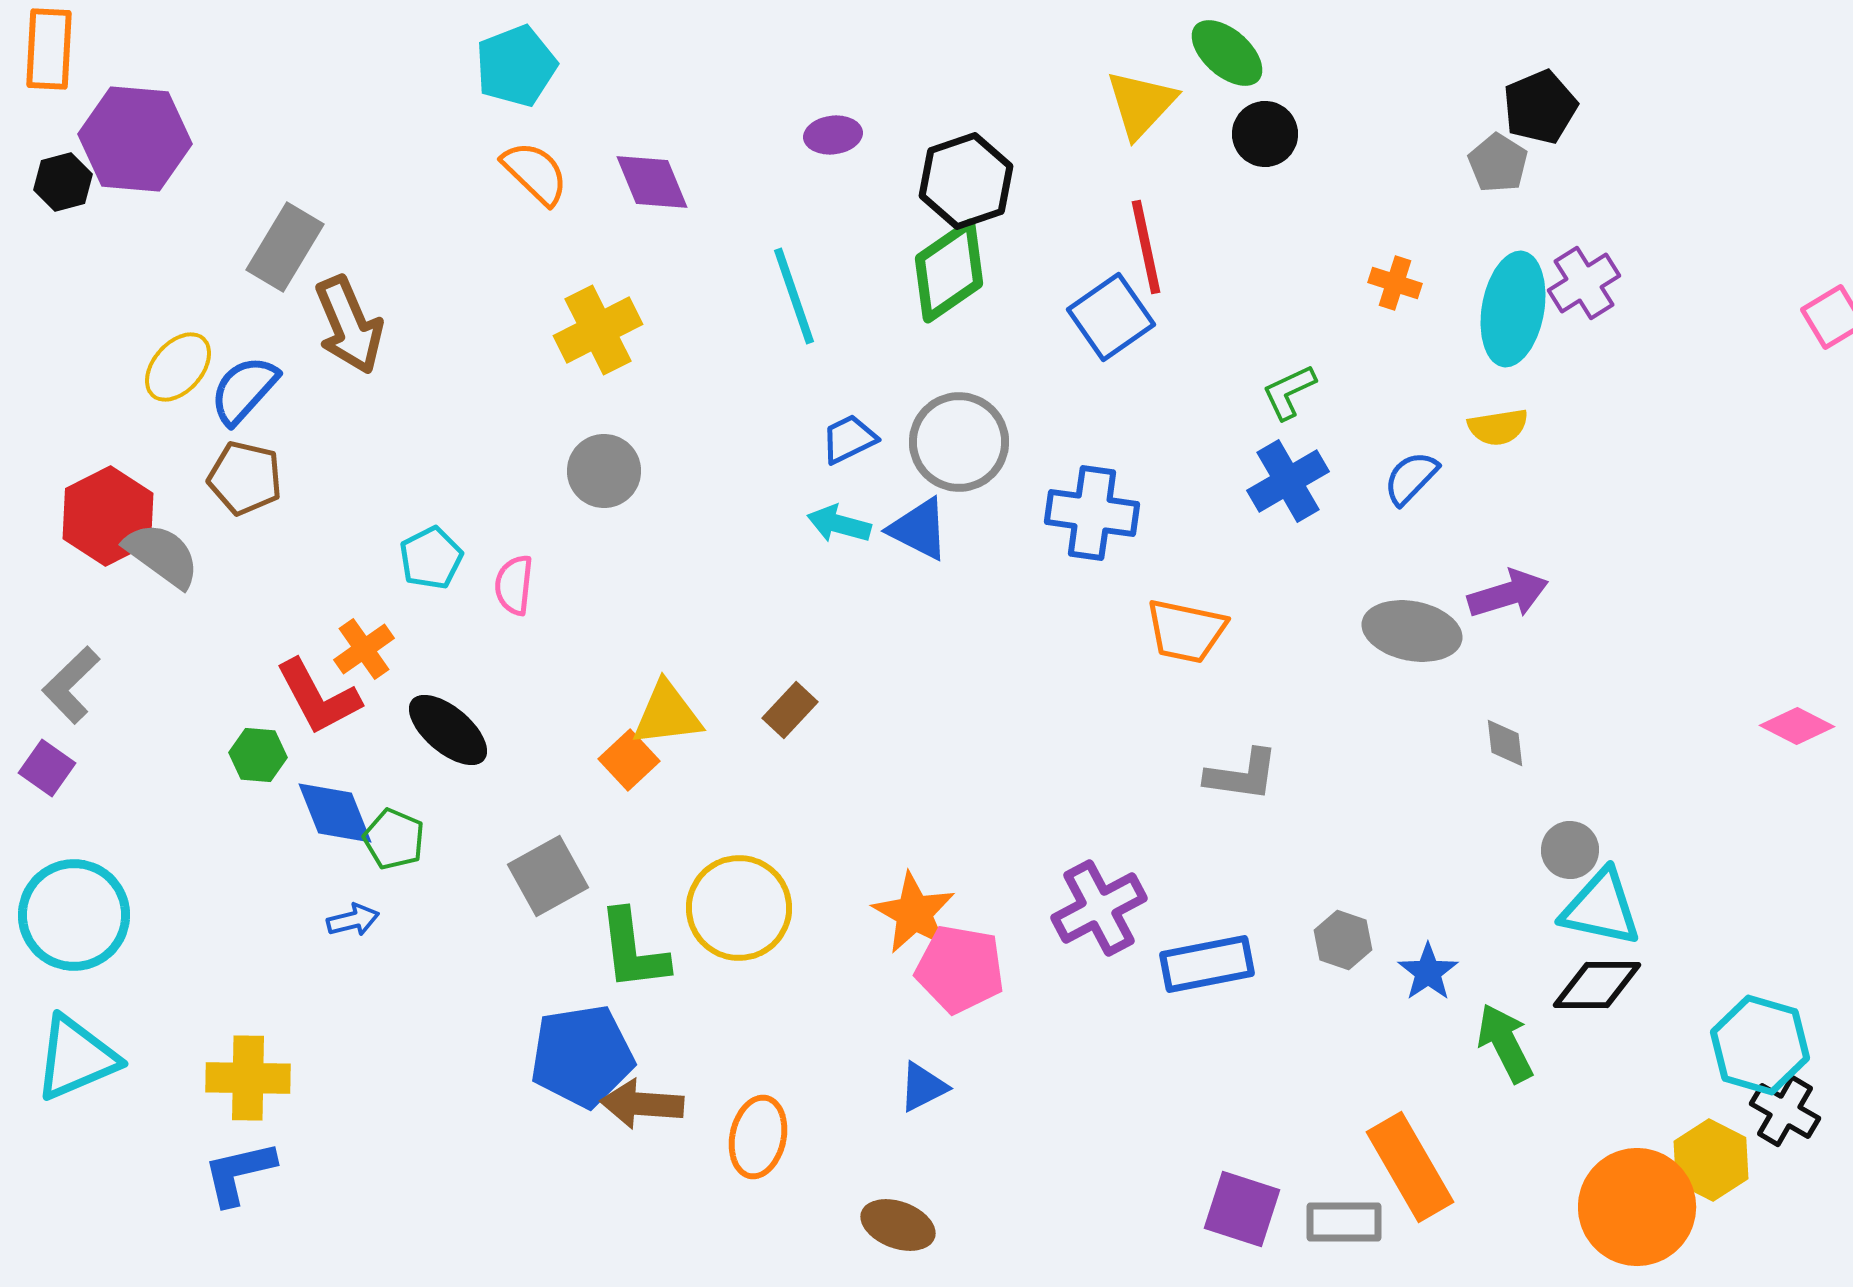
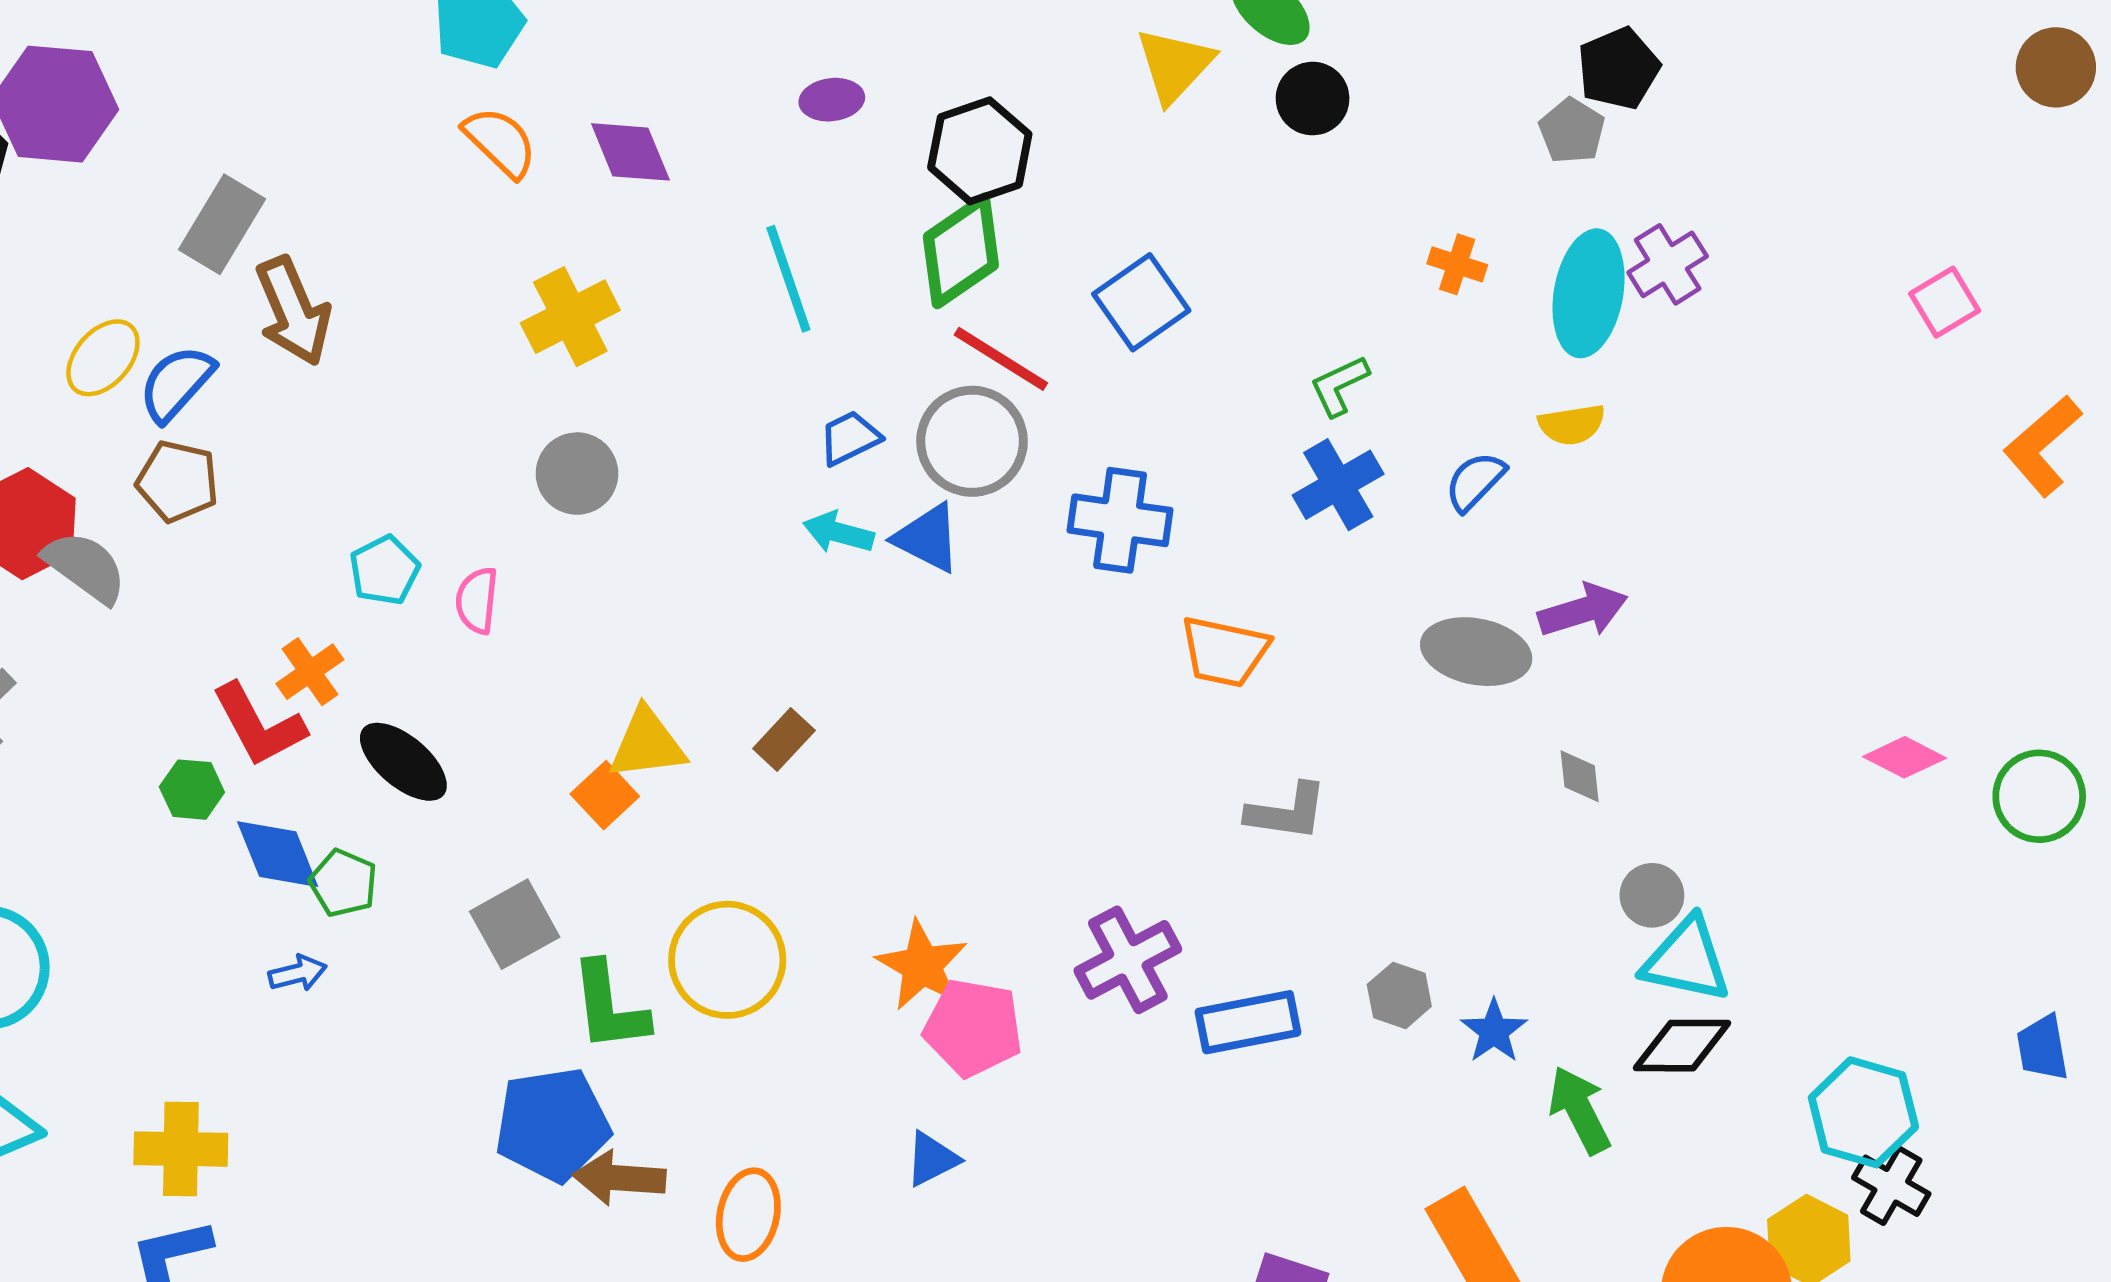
red line: (1146, 247) -> (1001, 359), moved, turned -46

